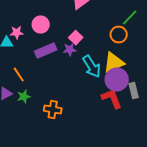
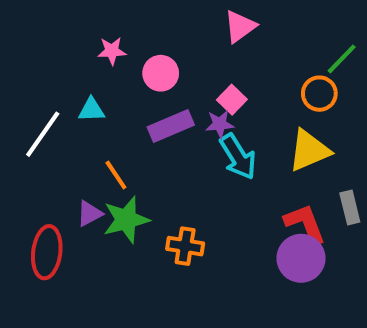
pink star: (17, 33) -> (112, 51), moved
cyan arrow: (92, 67) -> (238, 157), moved
purple circle: (117, 80) -> (301, 258), moved
green star: (24, 97) -> (126, 220), size x1.6

